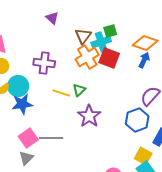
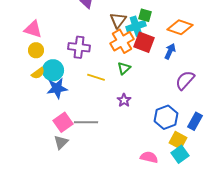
green square: (110, 31) -> (145, 15), turned 32
blue arrow: (144, 60) -> (170, 51), moved
green triangle: (79, 90) -> (124, 68), moved
purple star: (89, 116) -> (124, 100), size x0.6
blue hexagon: (137, 120) -> (166, 117), moved

